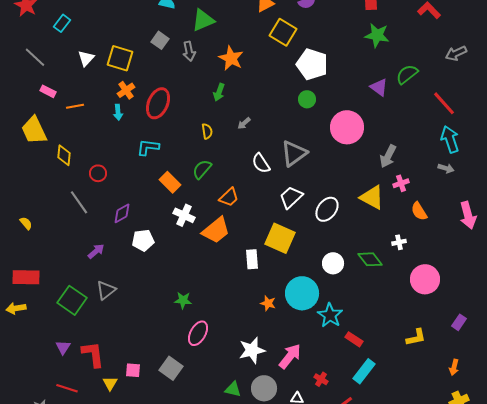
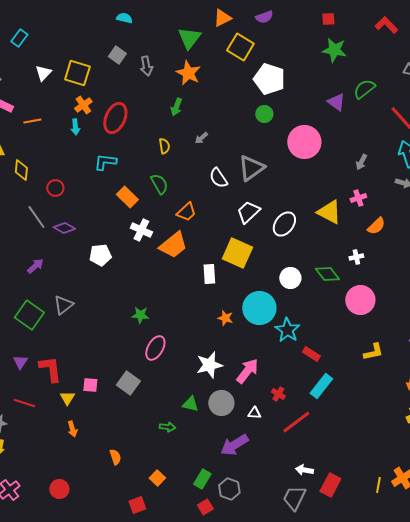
green triangle: (203, 20) -> (189, 38), moved, turned -30
gray arrow: (388, 156) -> (361, 162), moved, size x0.7
green semicircle: (202, 169) -> (159, 184), turned 110
orange semicircle: (419, 211) -> (376, 226), turned -102
purple diamond: (122, 213) -> (64, 228), moved, turned 60
purple arrow: (96, 251) -> (35, 266), moved
pink circle: (425, 279) -> (360, 300), moved

